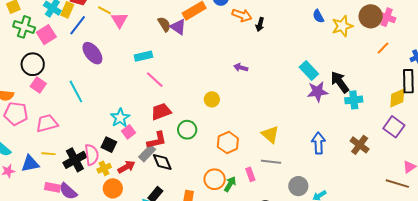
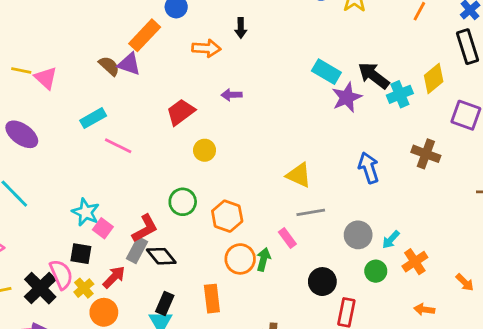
orange arrow: (242, 15) -> (206, 48), moved
yellow diamond: (397, 98) -> (434, 78), moved
red trapezoid: (161, 112) -> (181, 112), moved
orange hexagon: (228, 143) -> (227, 216), moved

